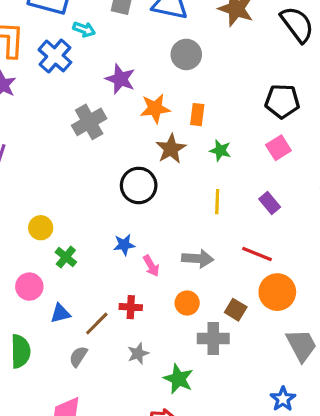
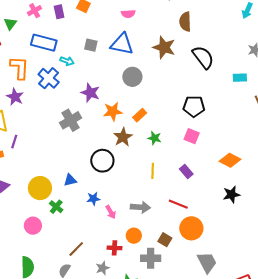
orange rectangle: (197, 115) -> (140, 115), turned 40
pink square: (278, 148) -> (192, 136), turned -35
yellow circle: (41, 228) -> (40, 188), size x1.5
red cross: (131, 307) -> (115, 248), moved
blue triangle: (60, 313) -> (70, 180), moved

